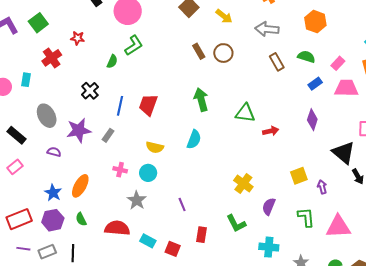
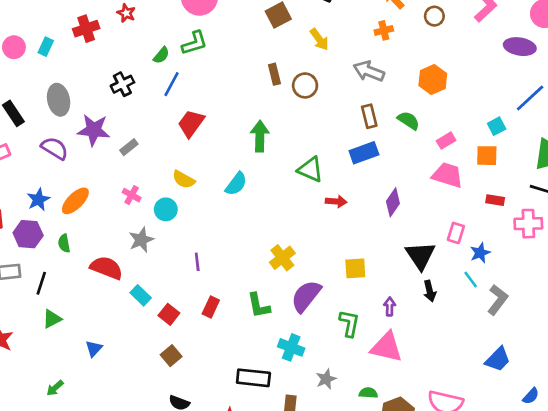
blue rectangle: (315, 84) -> (364, 153), moved, size x1.5
blue line: (120, 106) -> (171, 84), moved
purple semicircle: (54, 152) -> (55, 148), size x1.5
purple arrow: (322, 187) -> (390, 307), moved
purple semicircle: (269, 206) -> (306, 296), size x1.5

